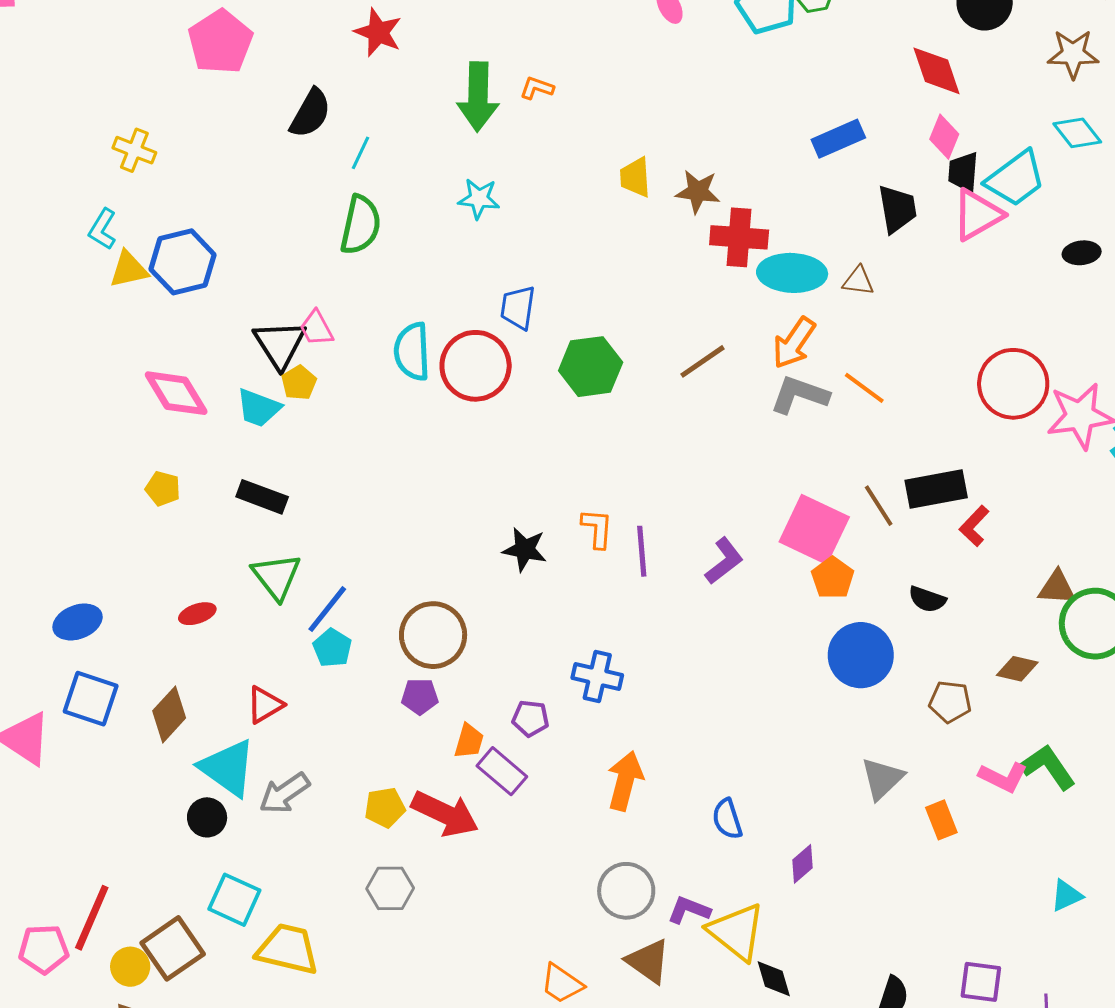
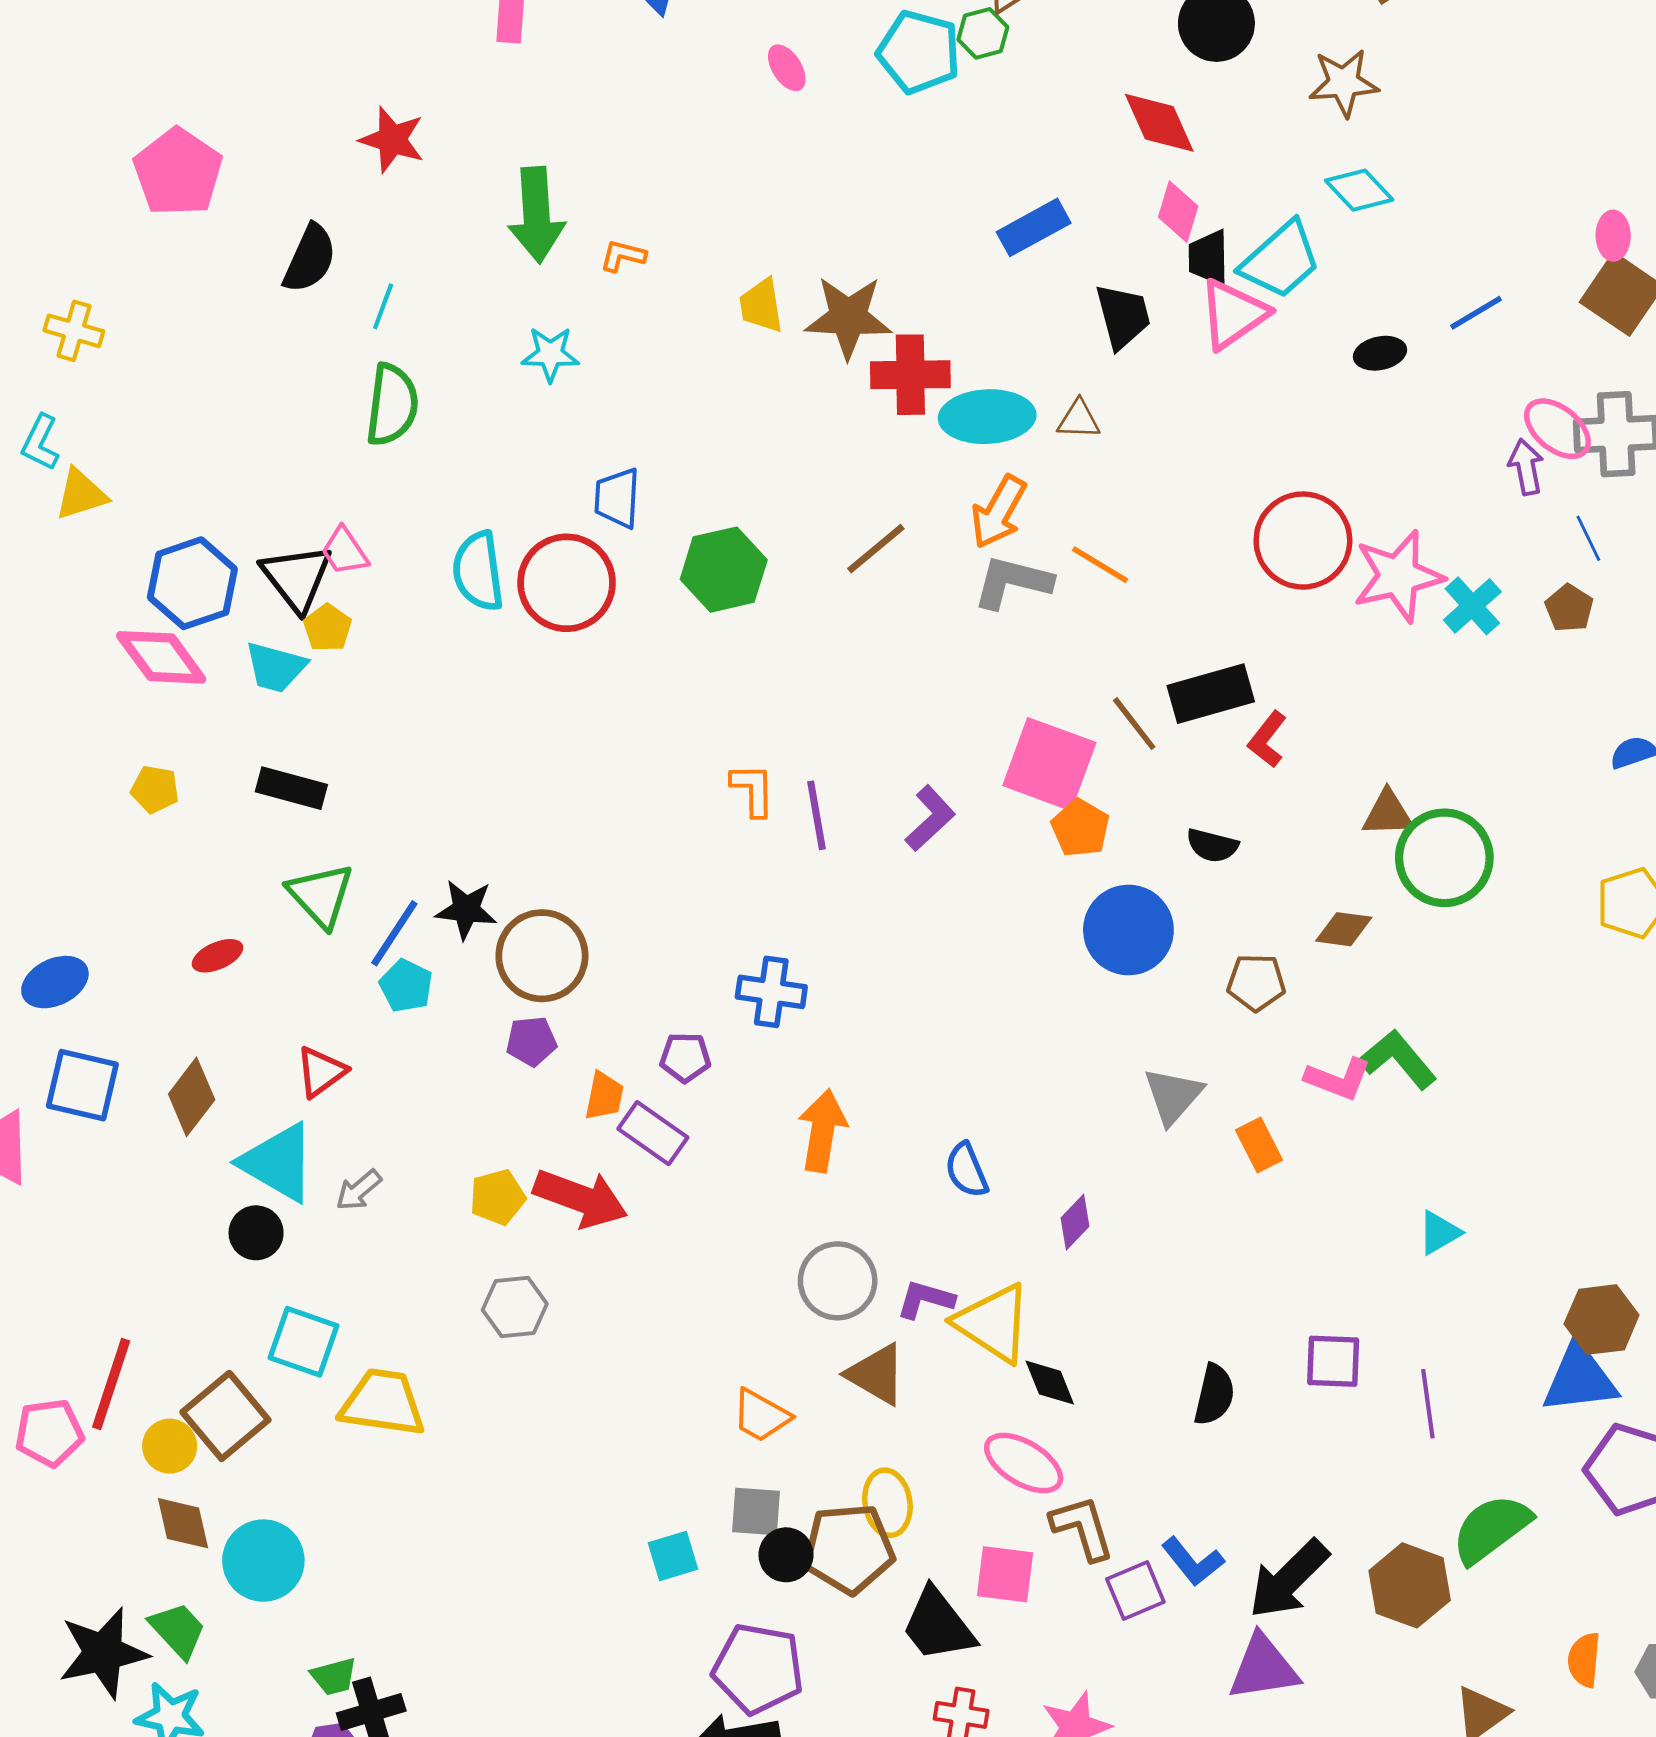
orange L-shape: (537, 88) -> (623, 256), moved
brown star: (698, 192) -> (848, 317), size x1.4
blue hexagon: (183, 262) -> (192, 583), moved
black star: (525, 549) -> (466, 910), moved
gray arrow: (284, 793) -> (359, 1190), size x0.7

